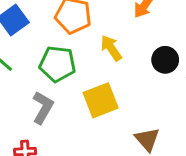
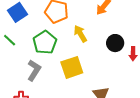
green pentagon: (57, 64) -> (45, 42), turned 30

